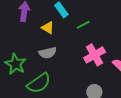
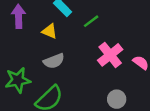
green star: (15, 64) -> (18, 80), turned -30

